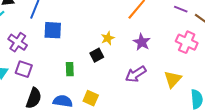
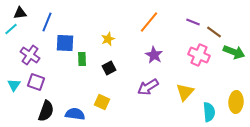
yellow star: (108, 38) -> (108, 39), moved
green rectangle: (70, 69) -> (82, 59), moved
yellow square: (91, 98) -> (102, 102), moved

